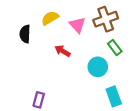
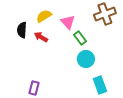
brown cross: (106, 19) -> (105, 14), moved
green rectangle: (115, 48) -> (80, 38), moved
red arrow: (63, 51) -> (41, 37), moved

